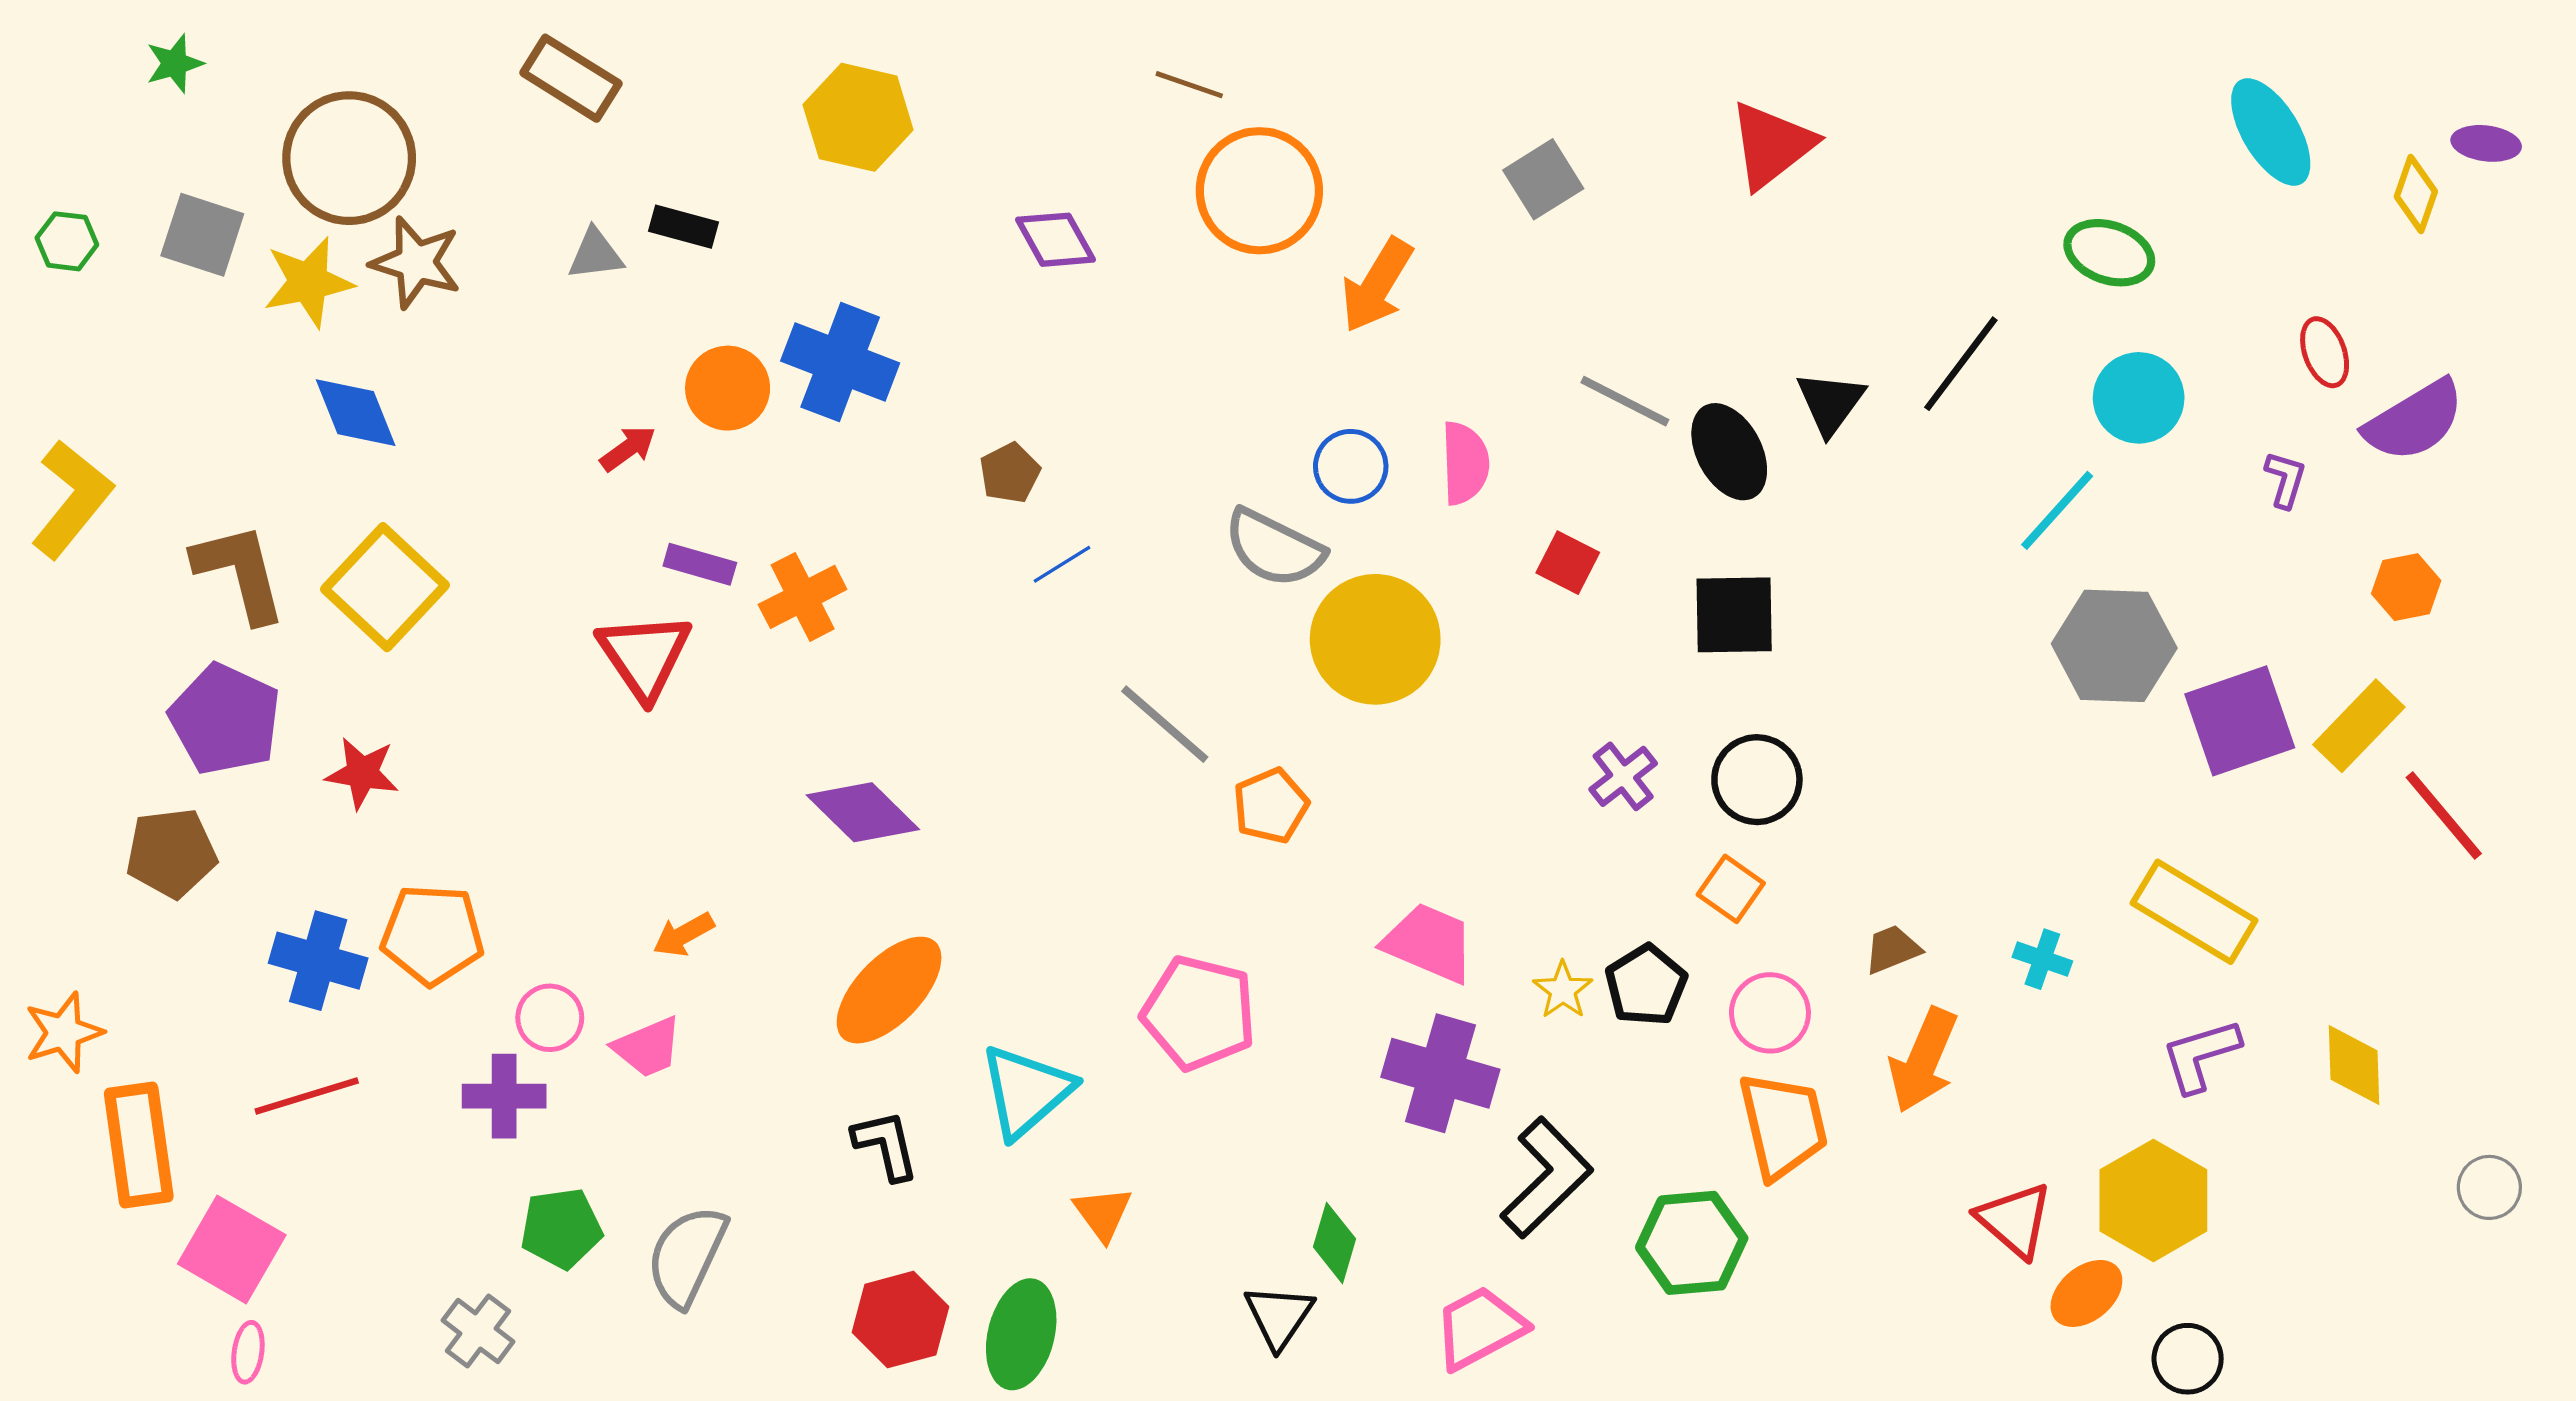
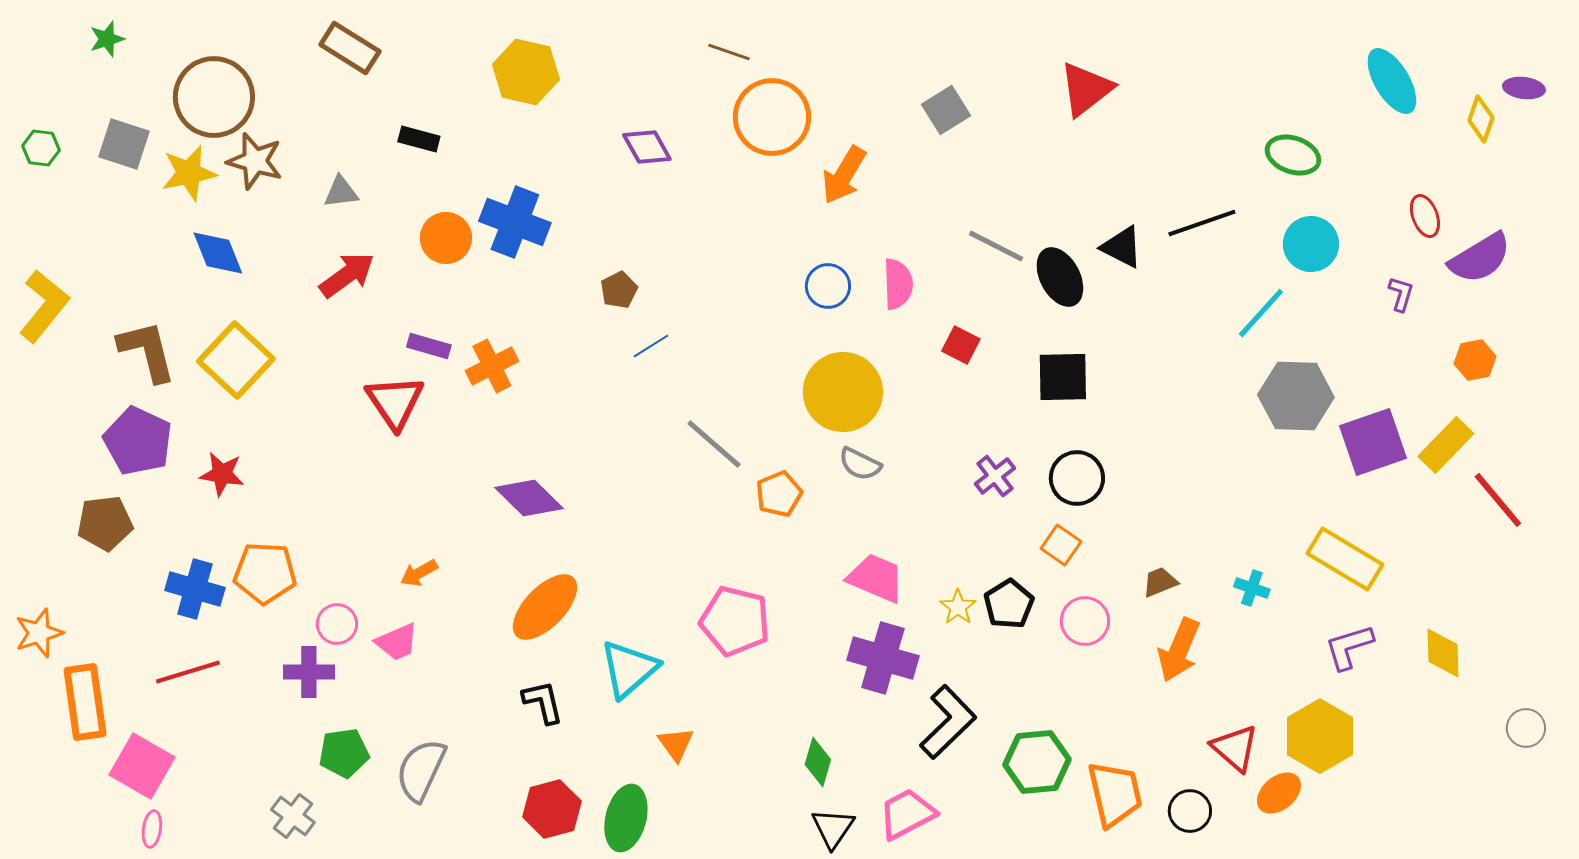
gray triangle: (595, 254) -> (341, 192), moved
black line: (1961, 364) -> (1202, 223), turned 34
black triangle: (1830, 403) -> (1122, 247), turned -39
red arrow: (628, 448) -> (347, 275), moved, size x1.6
gray semicircle: (1274, 548) -> (860, 464), moved, size x0.7
orange trapezoid: (1783, 1125) -> (1115, 794), moved
black triangle: (1279, 1316) -> (833, 828), moved
black circle: (2188, 1359) -> (1190, 811), moved

